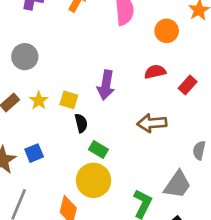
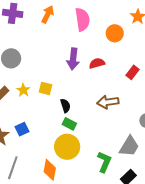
red semicircle: (155, 72) -> (97, 63), moved
purple arrow: (106, 85) -> (73, 59), moved
black semicircle: (81, 123) -> (65, 106), moved

